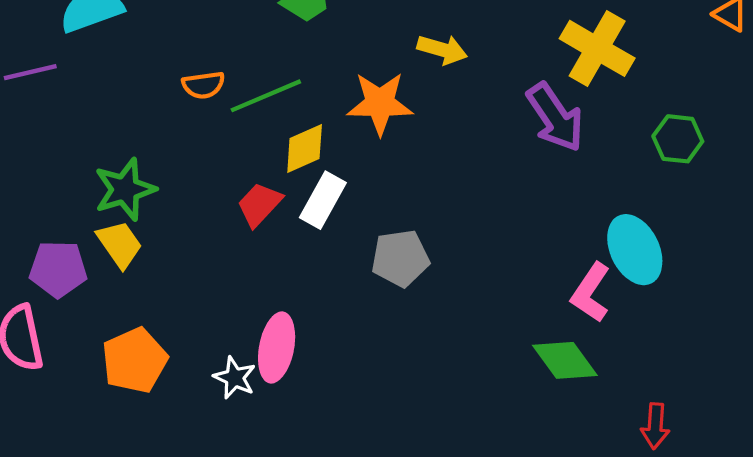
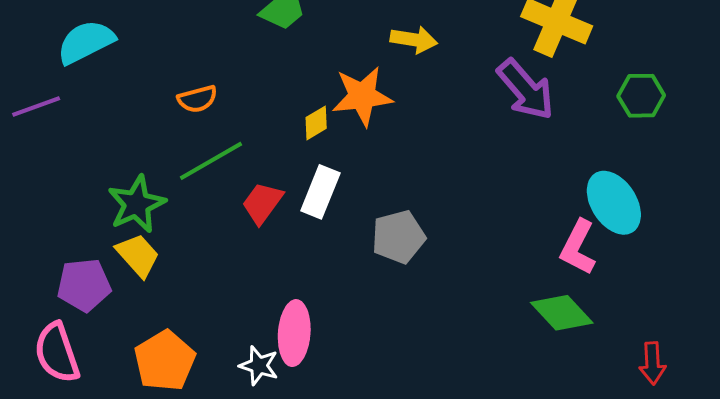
green line: (266, 96) -> (211, 161), moved
yellow diamond: (305, 148) -> (316, 123), moved, size x0.7

